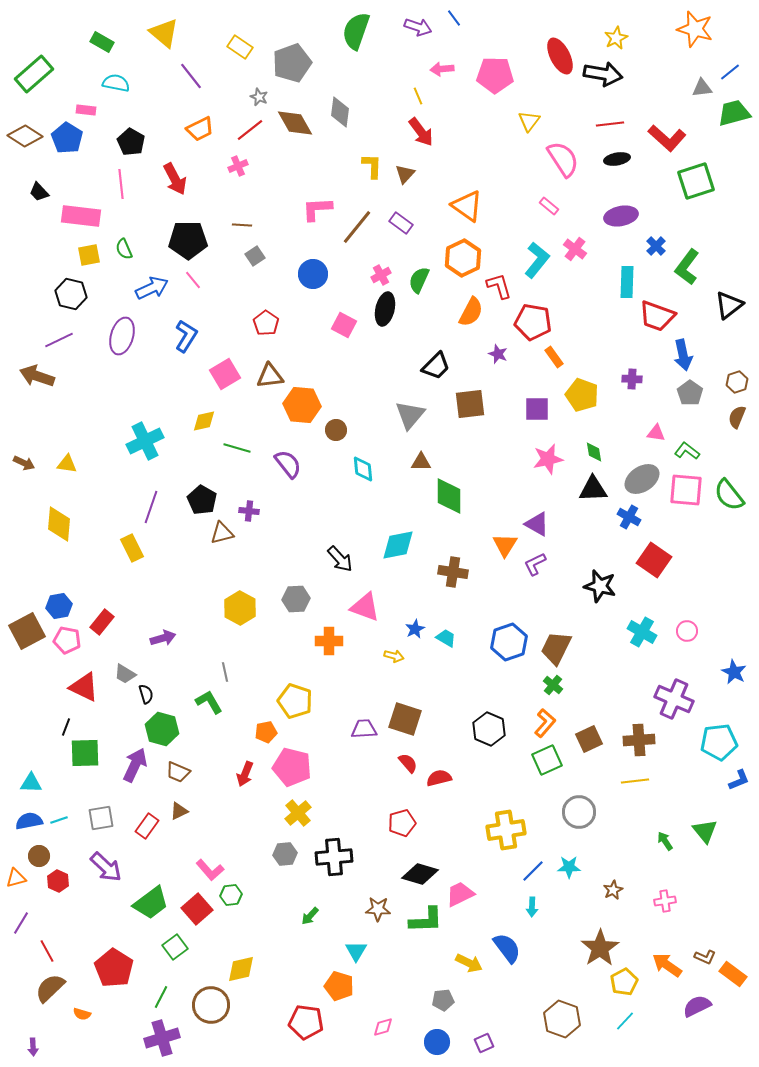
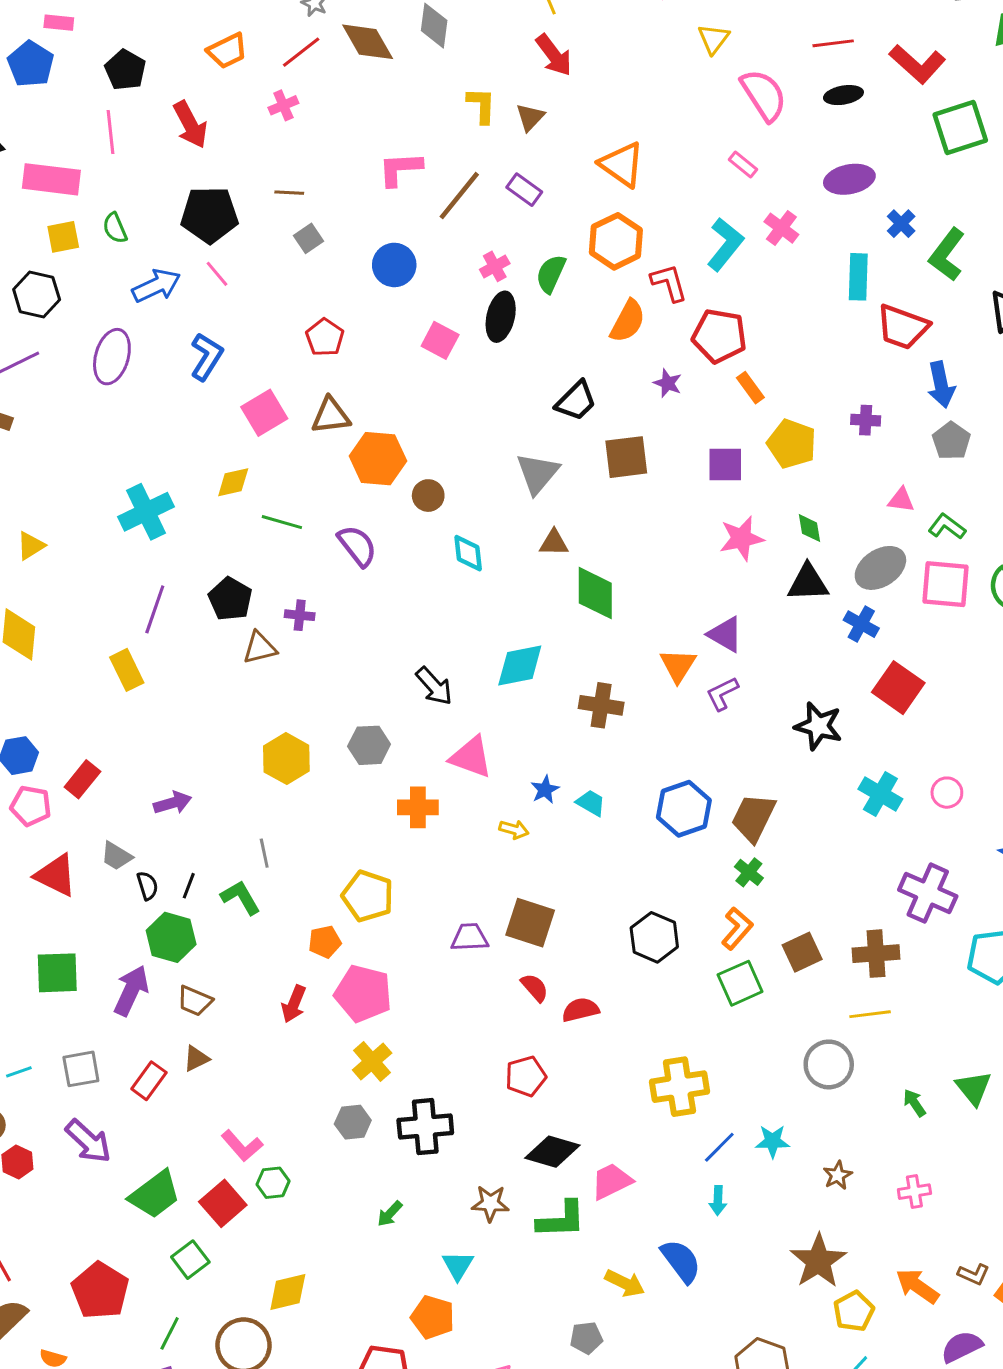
yellow triangle: (67, 464) -> (31, 546), turned -40
black line: (66, 727) -> (189, 886), moved
gray circle: (579, 812) -> (829, 1064), moved

